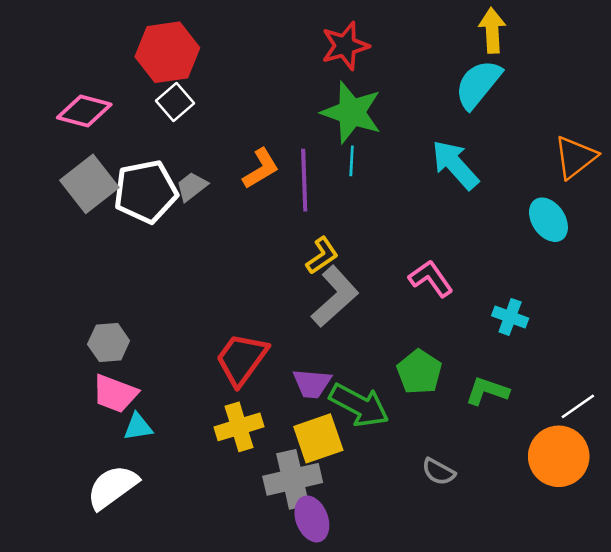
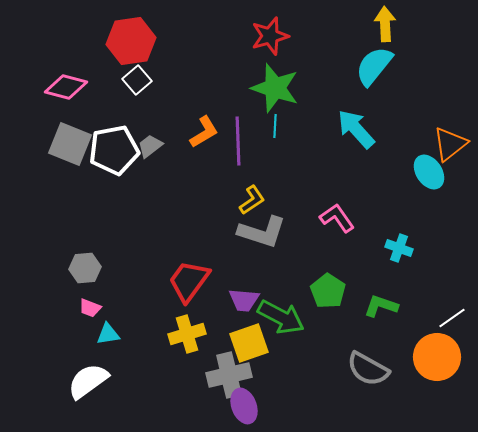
orange triangle: (575, 157) -> (450, 144), moved
gray square: (89, 184) -> (70, 144), turned -30
gray L-shape: (335, 296) -> (262, 232), turned 60
pink trapezoid: (115, 394) -> (90, 308), size x0.6
gray semicircle: (438, 472) -> (368, 369), moved, size x1.6

